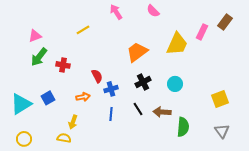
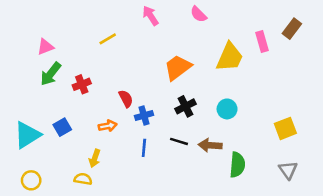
pink rectangle: (202, 32) -> (262, 42), turned -42
red cross: (63, 65) -> (82, 84), turned -32
black line: (138, 109) -> (179, 141), turned -40

